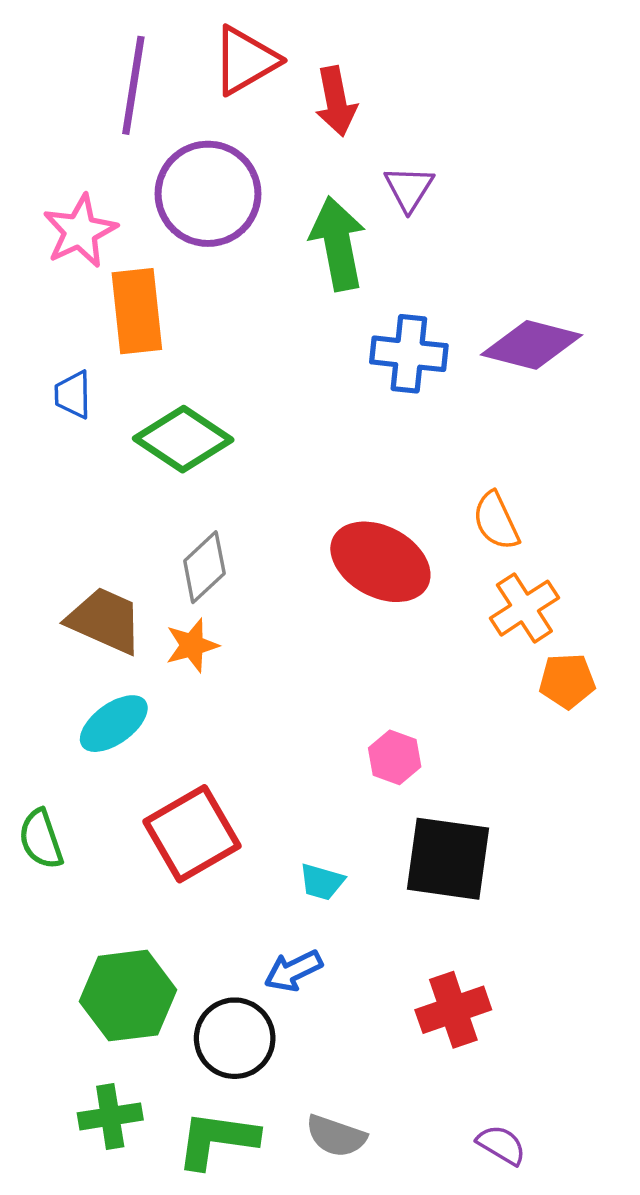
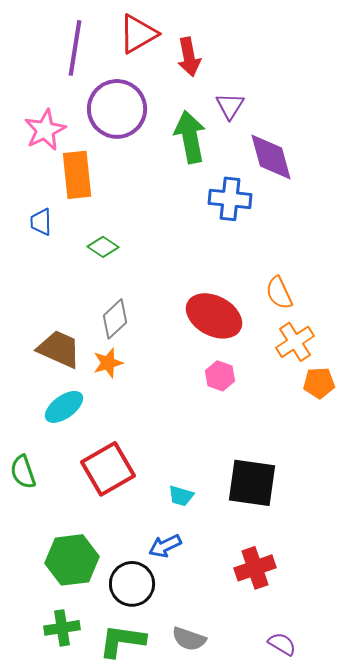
purple diamond: (532, 345) -> (271, 157), moved, turned 60
green diamond: (183, 439) -> (103, 247), size x0.6
pink hexagon: (395, 757) -> (220, 376), moved

